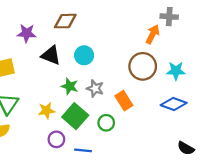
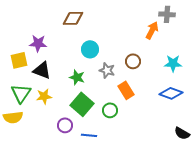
purple star: (27, 33) -> (38, 43), moved
black triangle: (51, 55) -> (42, 70), moved
brown circle: (143, 66) -> (133, 61), moved, size x0.6
gray star: (95, 88) -> (107, 70), moved
yellow star: (46, 111) -> (44, 96), moved

